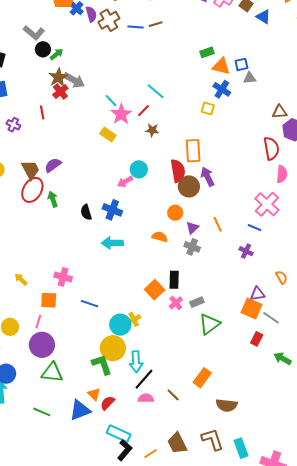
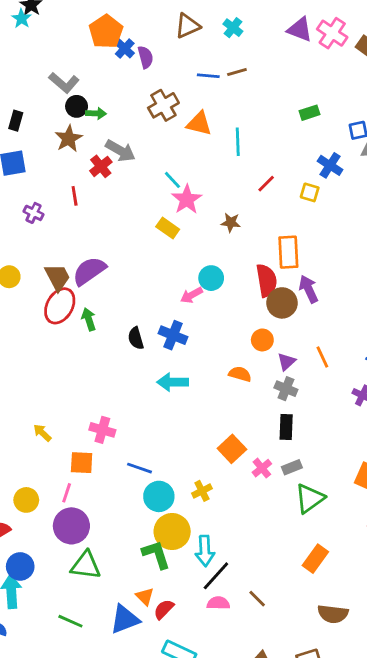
brown cross: (109, 20) -> (163, 105), moved
green arrow: (57, 54) -> (96, 113), turned 40
orange triangle: (221, 66) -> (199, 123), moved
brown star: (58, 77) -> (69, 139), moved
cyan line: (156, 91) -> (238, 142), moved, turned 48
red line: (143, 111) -> (266, 184), moved
purple semicircle: (53, 165) -> (89, 271), size x1.4
black rectangle: (174, 280) -> (286, 427), moved
cyan circle: (120, 325) -> (159, 496), moved
orange rectangle: (202, 378) -> (315, 559), moved

